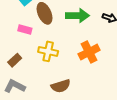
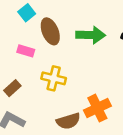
orange cross: (89, 52) -> (97, 108), moved

